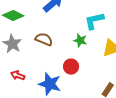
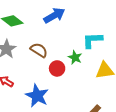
red circle: (71, 67) -> (57, 68), moved

